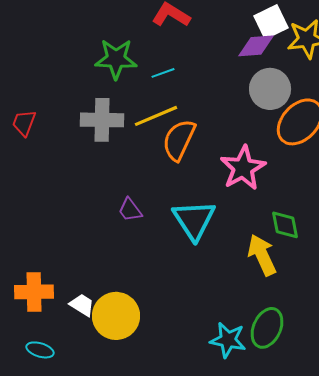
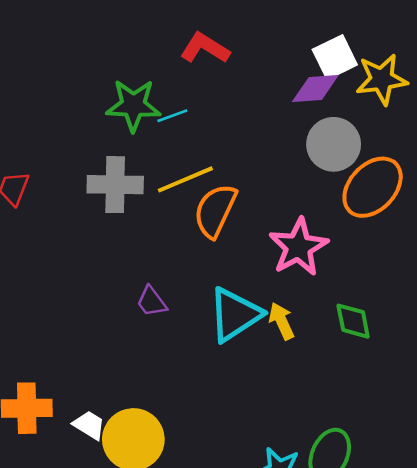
cyan line: (163, 73) -> (172, 116), moved
cyan triangle: (194, 220) -> (235, 315), turned 30
yellow arrow: (262, 255) -> (282, 321), moved, size x0.7

